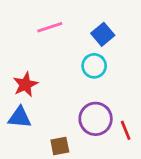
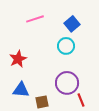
blue triangle: (20, 117) -> (21, 90), moved
red line: (126, 130) -> (81, 100), moved

